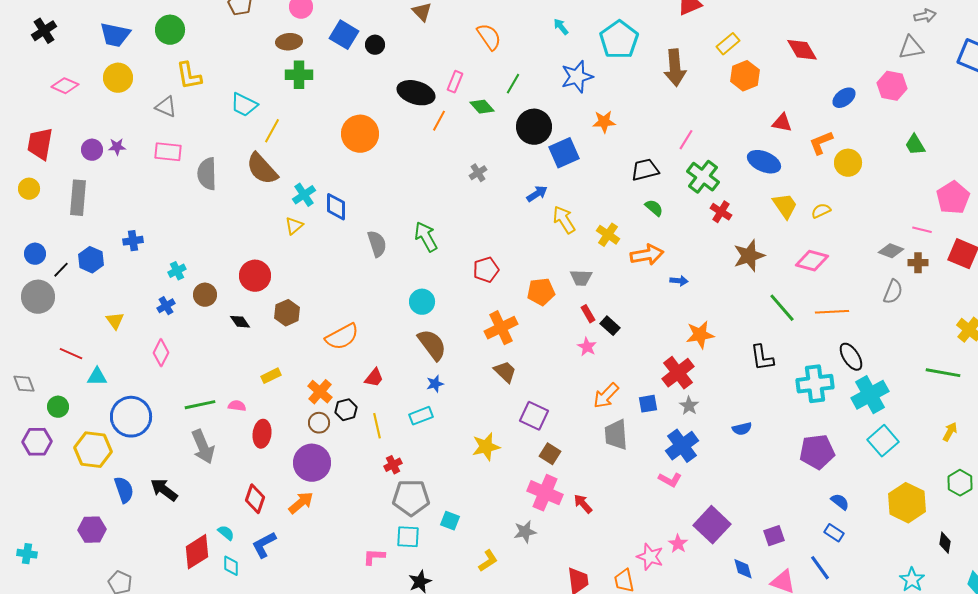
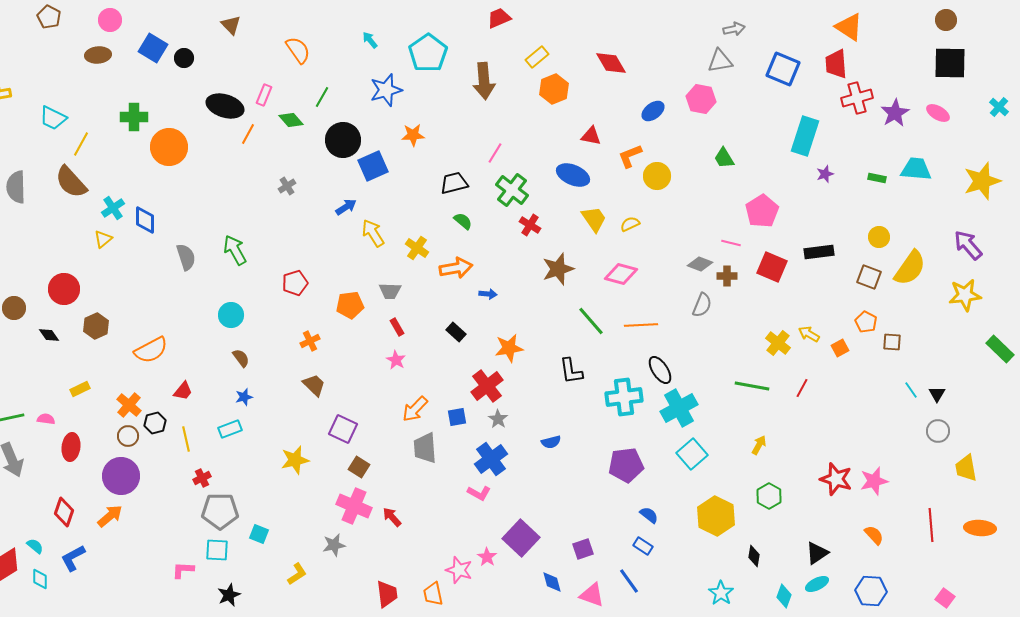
green cross: (299, 75) -> (134, 117), moved
black rectangle: (610, 326) -> (456, 332), moved
orange cross: (501, 328) -> (310, 341), size x0.6
brown semicircle: (432, 345) -> (241, 358), size x0.6

